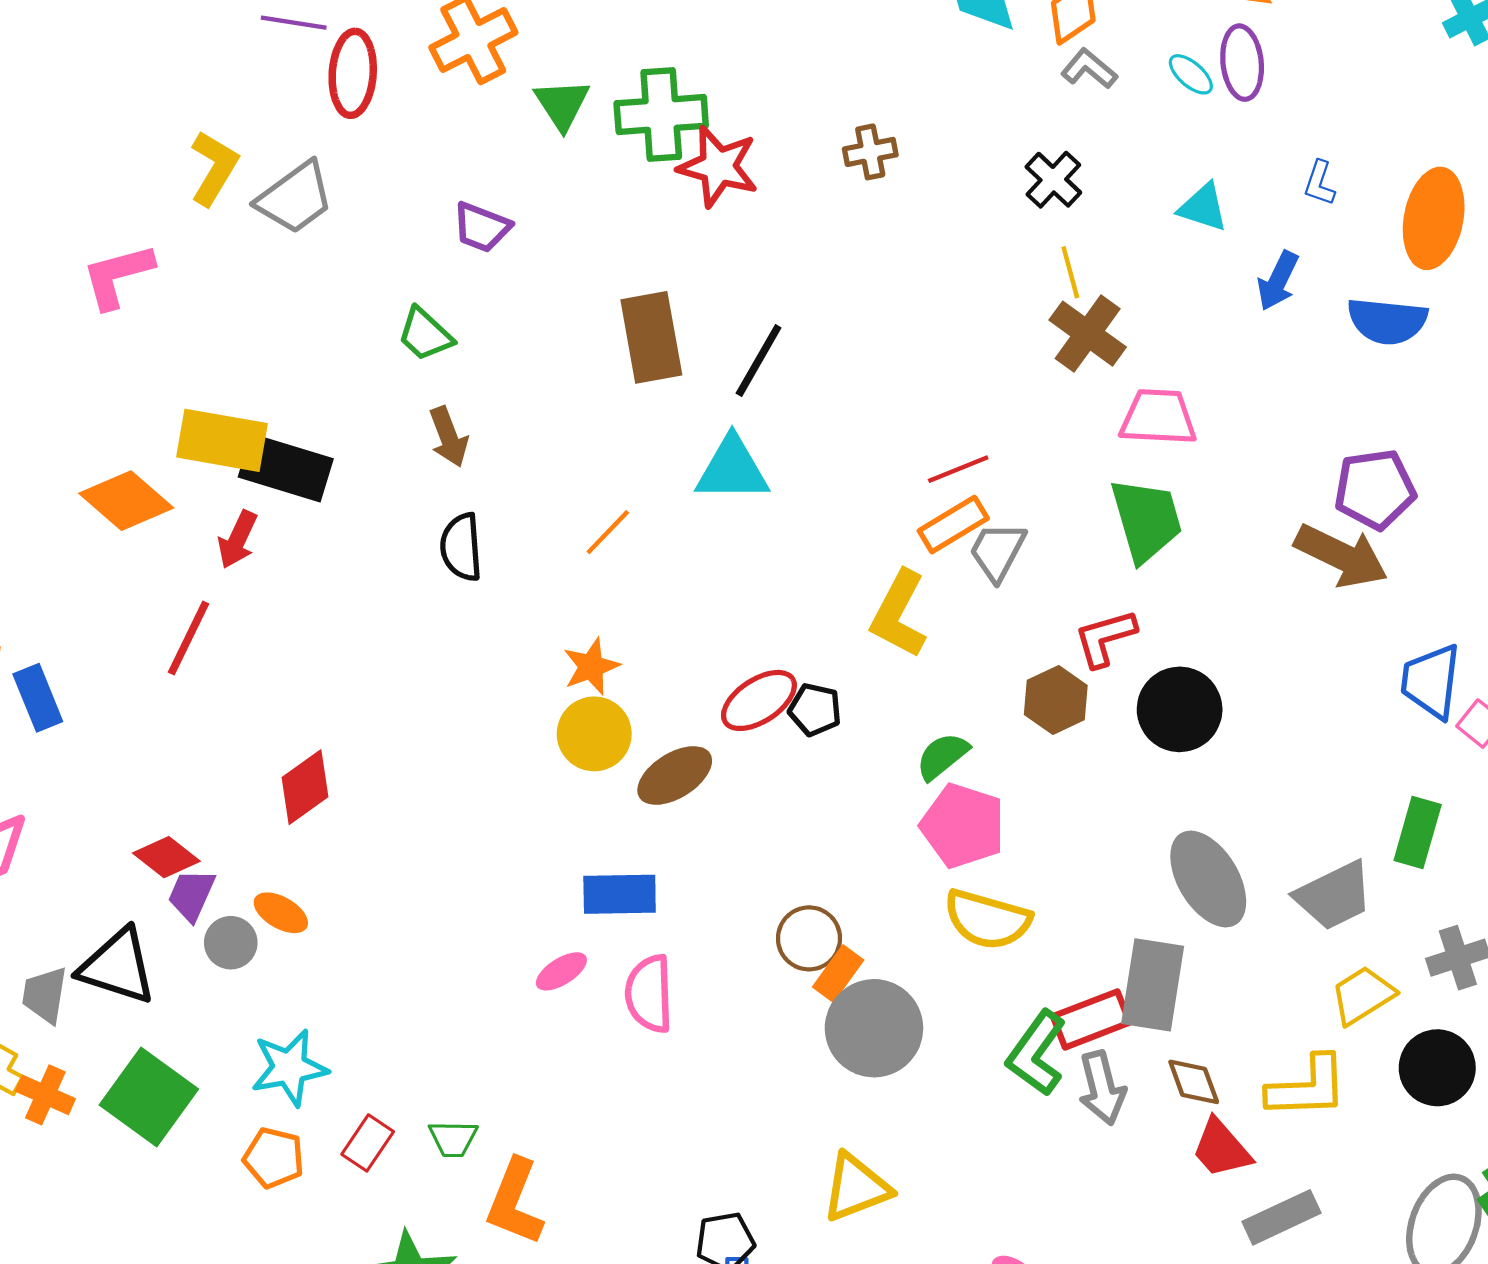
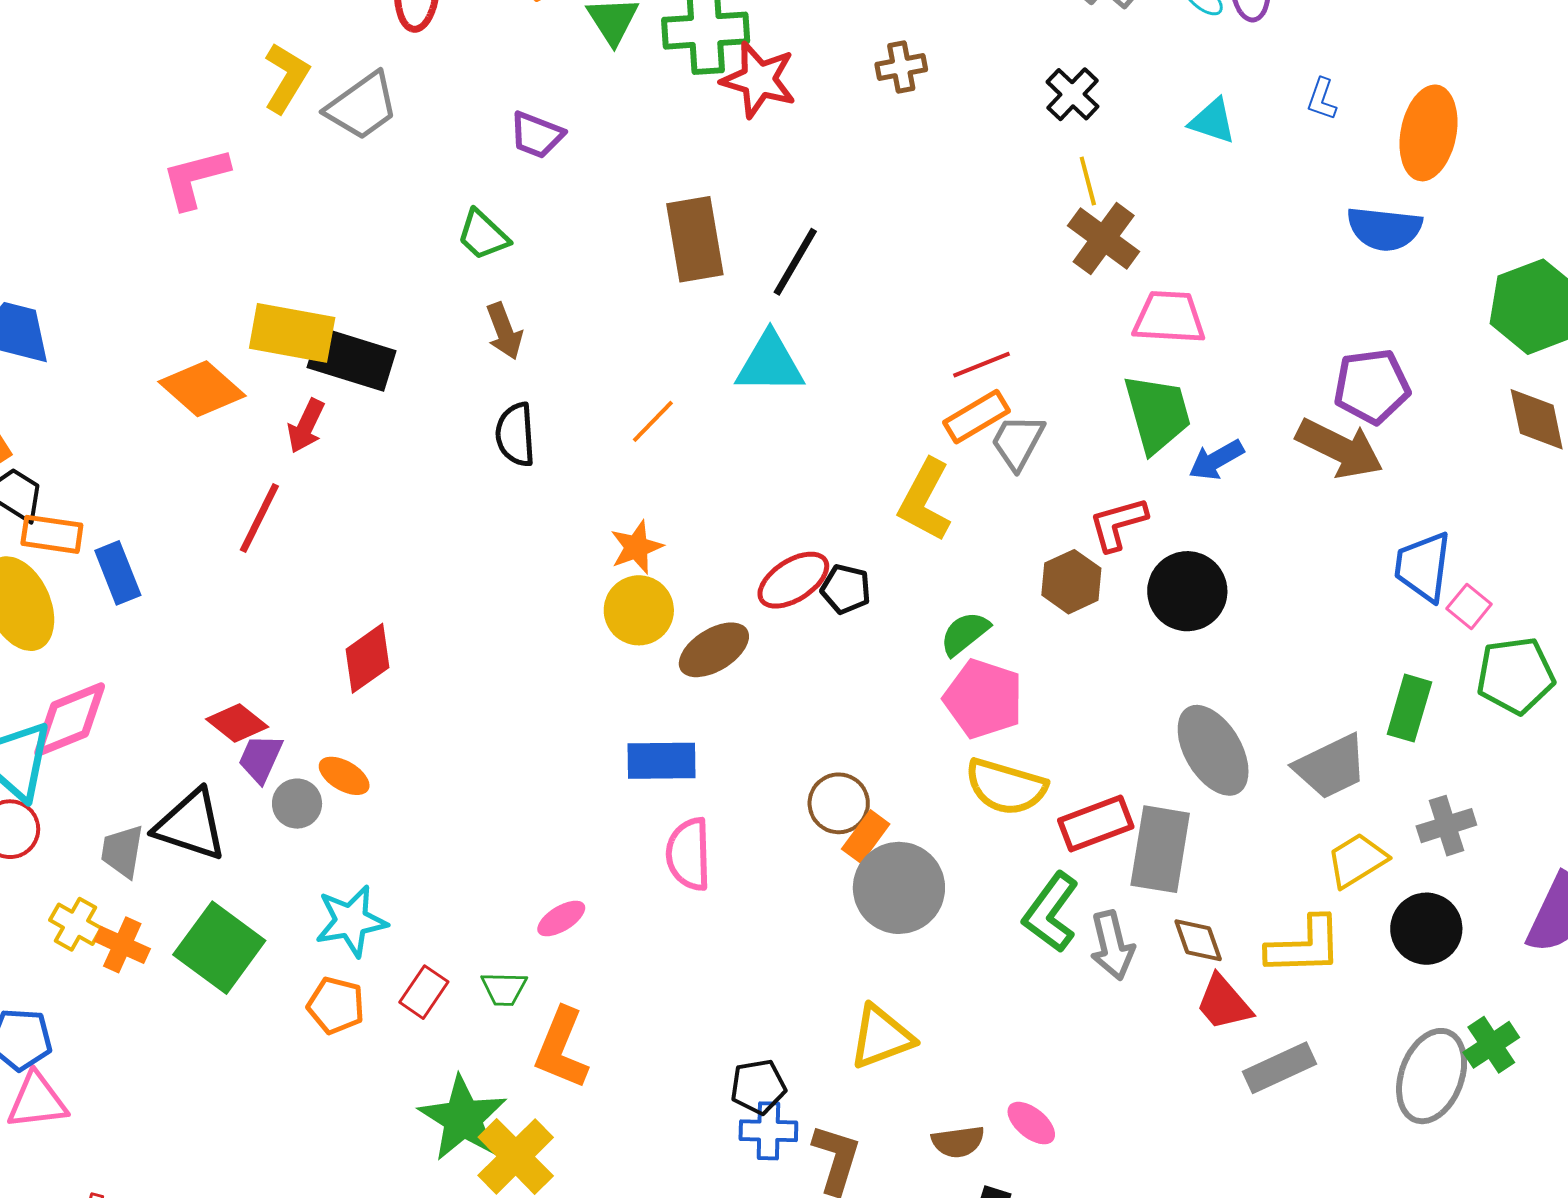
blue arrow: (1278, 281) -> (1216, 460), moved, turned 34
pink ellipse: (561, 971) -> (561, 918), moved
red rectangle: (1091, 1019) -> (1096, 823), moved

